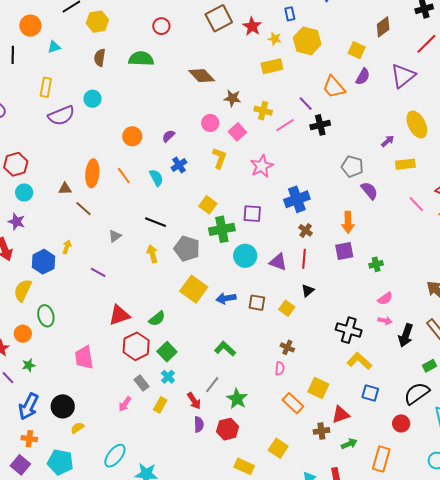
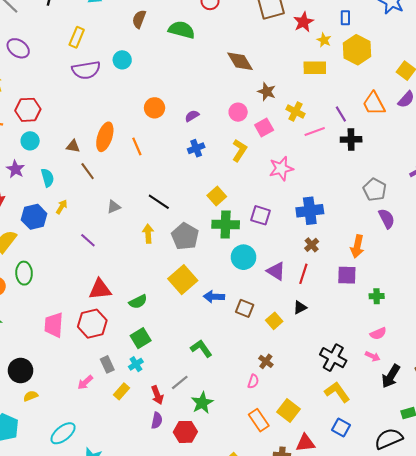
cyan semicircle: (156, 178) -> (48, 178), moved
red hexagon: (136, 346) -> (92, 324), moved

